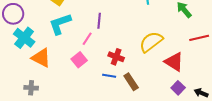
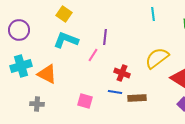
cyan L-shape: (60, 24) -> (66, 40), turned 40
cyan cross: (24, 38) -> (21, 66), moved, turned 35
pink square: (79, 60) -> (85, 101), moved, turned -35
brown rectangle: (131, 82) -> (137, 98), turned -60

